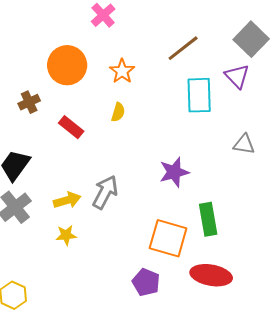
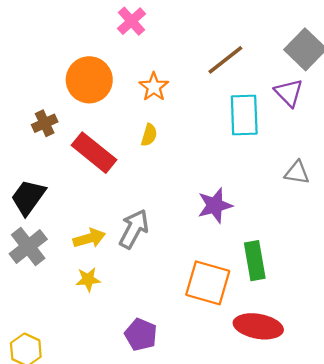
red rectangle: (71, 127) -> (94, 153), size x1.5
purple pentagon: (146, 282) -> (141, 335), moved

